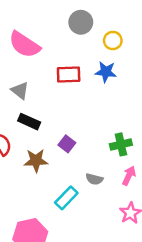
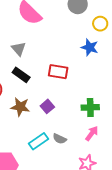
red rectangle: (69, 75) -> (58, 72), moved
purple square: (67, 144) -> (47, 106), moved
gray semicircle: (94, 179) -> (60, 139), moved

